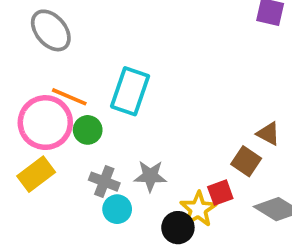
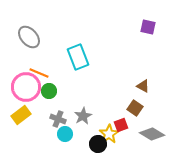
cyan rectangle: (130, 91) -> (78, 57), moved, turned -40
brown triangle: (268, 134) -> (143, 86), moved
gray star: (150, 176) -> (83, 116), turned -30

